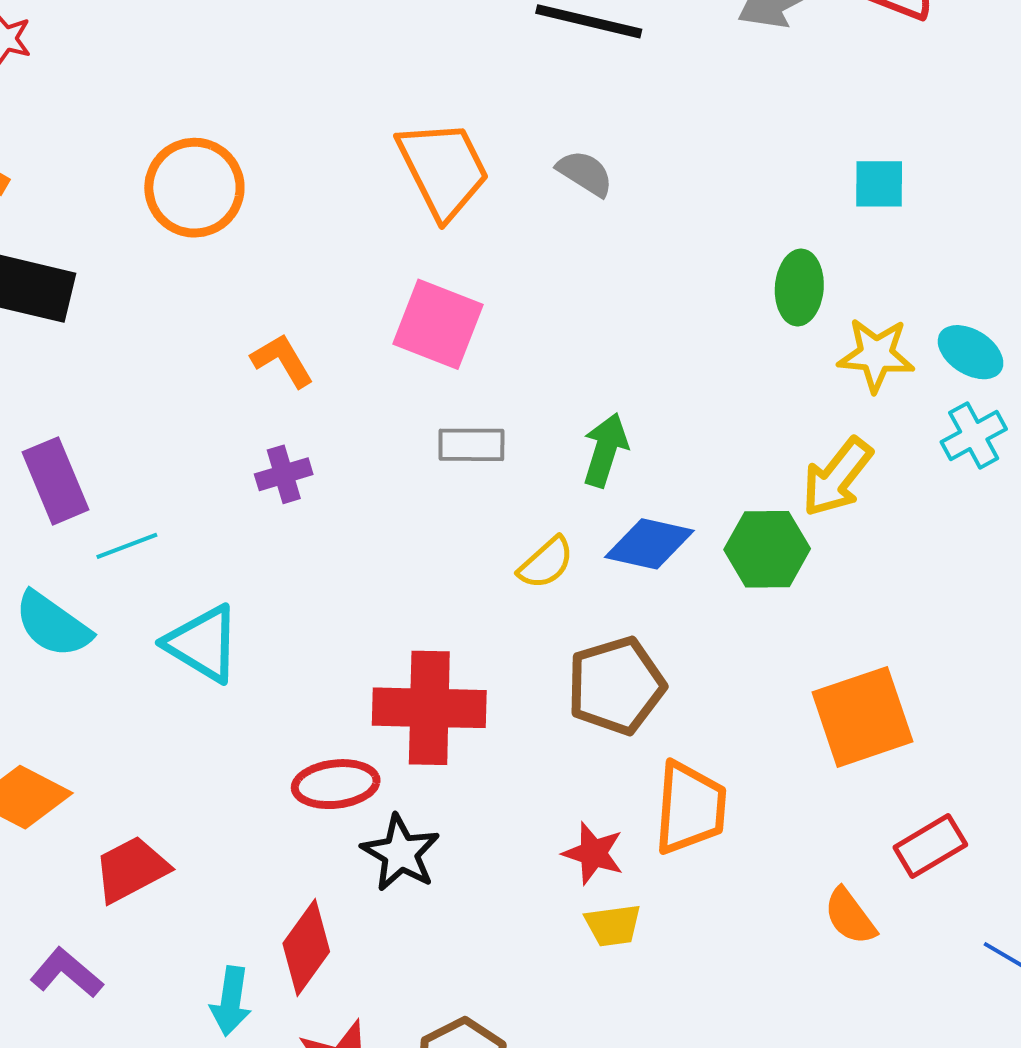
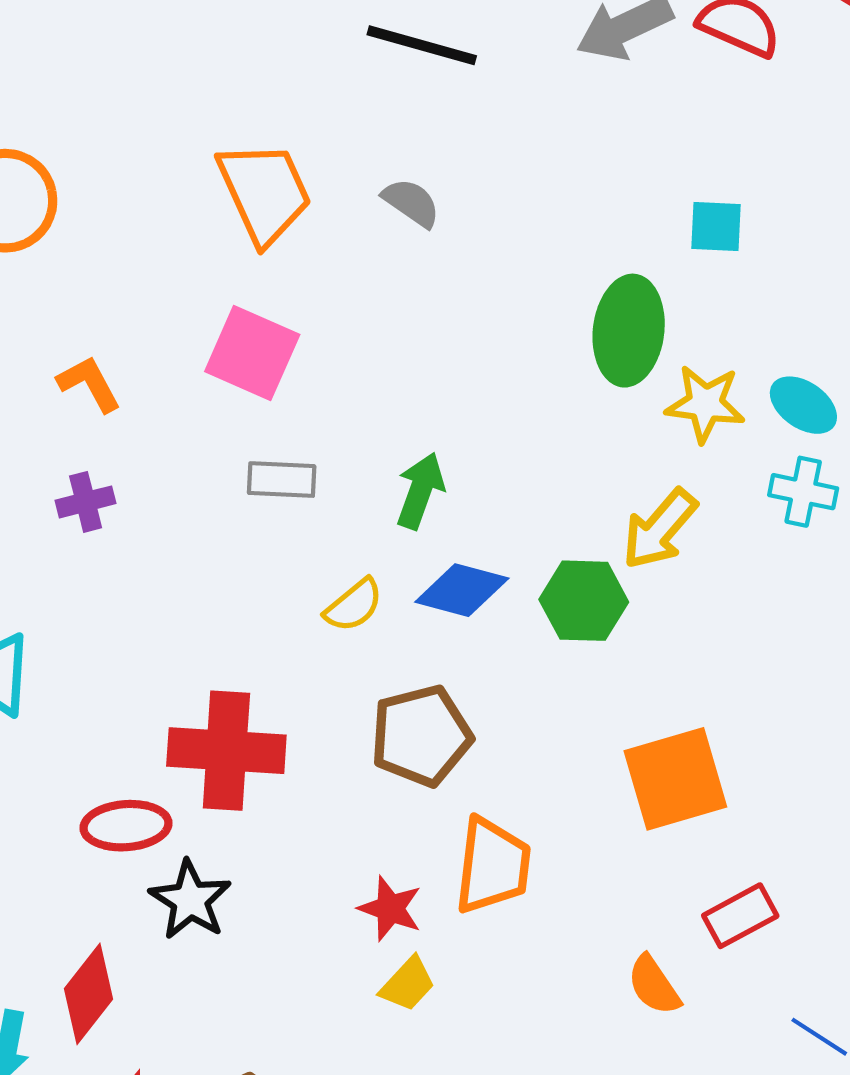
green ellipse: (799, 287) -> (629, 331), size x1.4
cyan cross: (974, 435) -> (803, 492), turned 38
yellow trapezoid: (613, 925) -> (408, 984), turned -42

